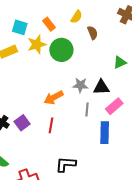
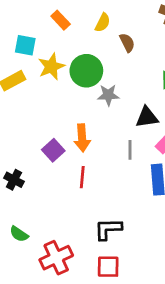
orange rectangle: (49, 24) -> (61, 20), moved
gray star: (80, 85) -> (108, 95), moved
orange arrow: (54, 98) -> (82, 138), turned -60
purple square: (22, 123) -> (53, 150), moved

